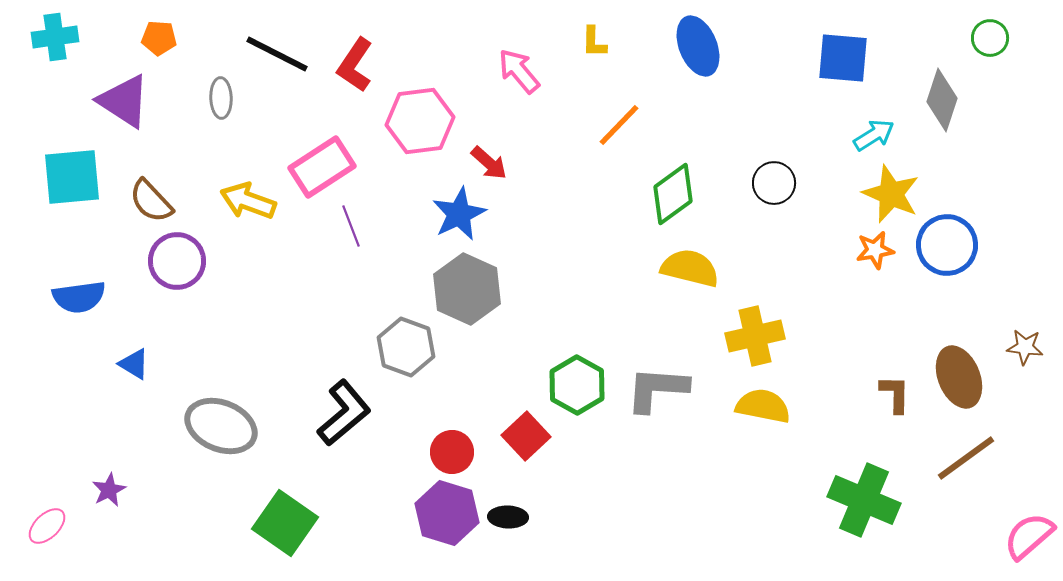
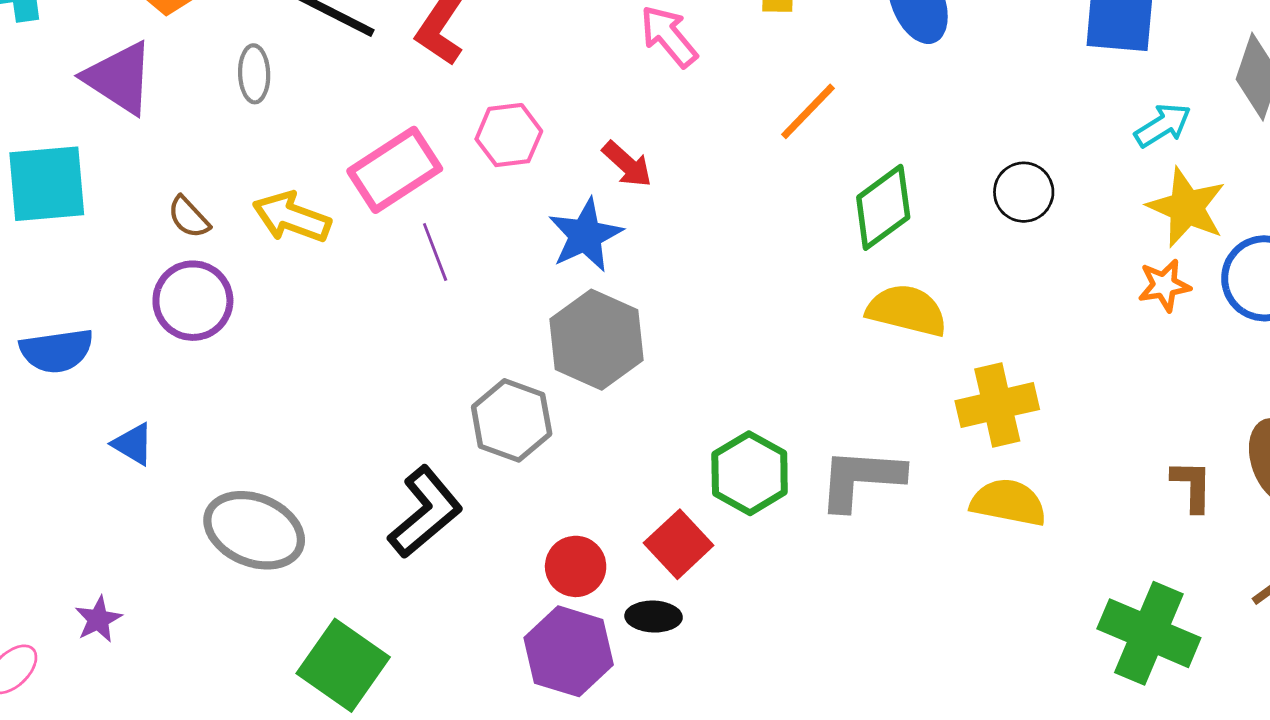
pink hexagon: (420, 121) -> (509, 135), moved, size x0.7
brown semicircle: (151, 201) -> (189, 217), moved, size x0.7
black ellipse: (508, 517) -> (654, 617), moved

